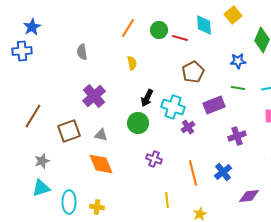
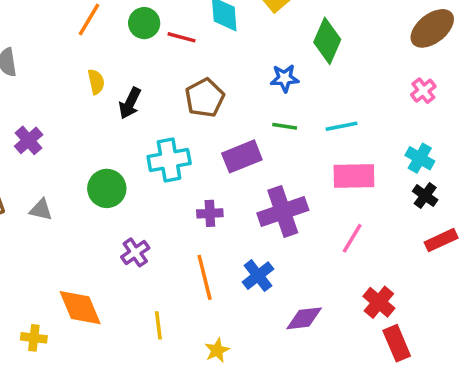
purple cross: (94, 96) -> (29, 140), size x0.7
black arrow: (147, 98) -> (130, 103), moved
cyan cross: (173, 107) -> (169, 160), turned -30
purple cross: (188, 127) -> (210, 213), moved, turned 32
purple cross: (237, 136) -> (283, 212), size x1.5
purple cross: (154, 159) -> (135, 252), turned 35
orange diamond: (101, 164) -> (80, 308), moved

